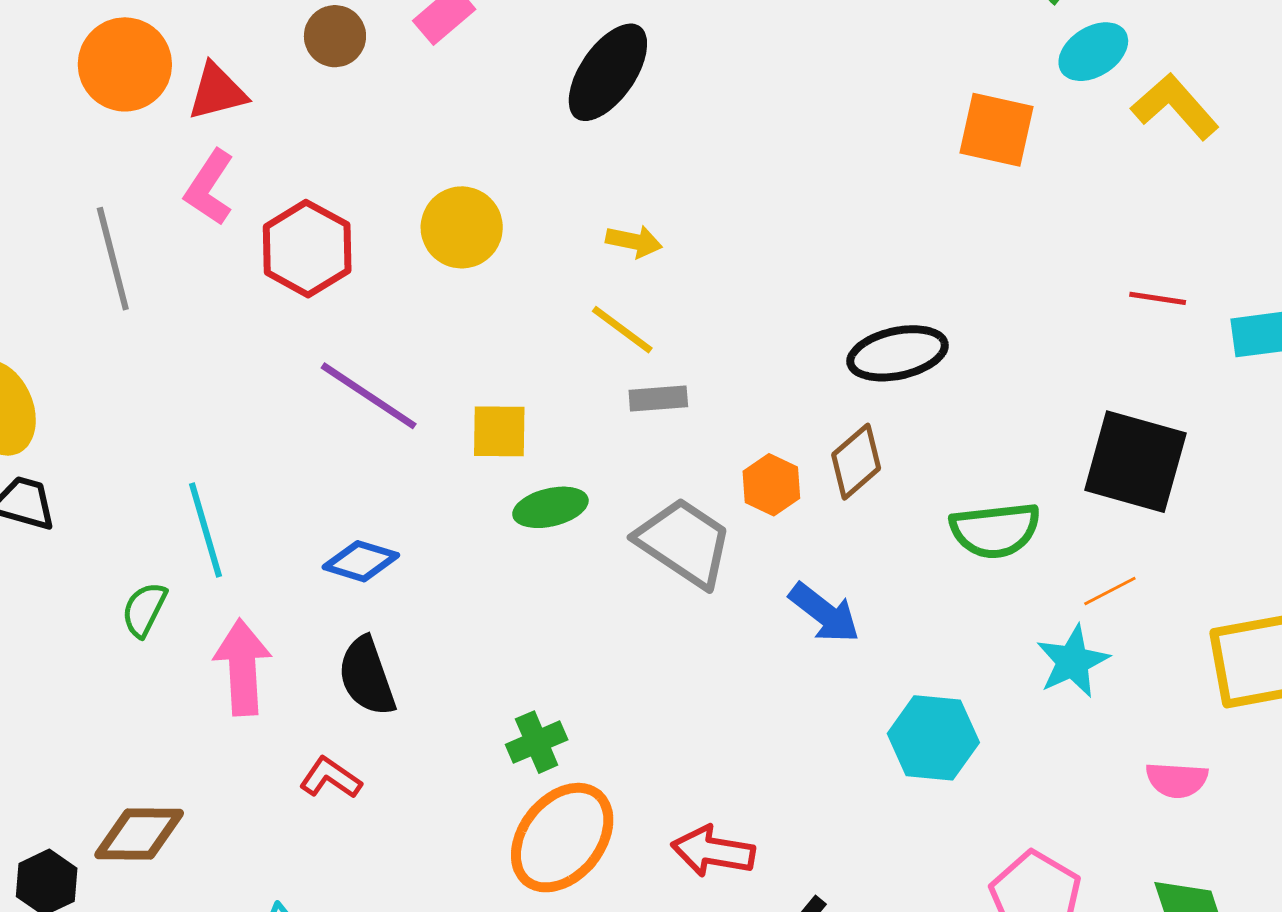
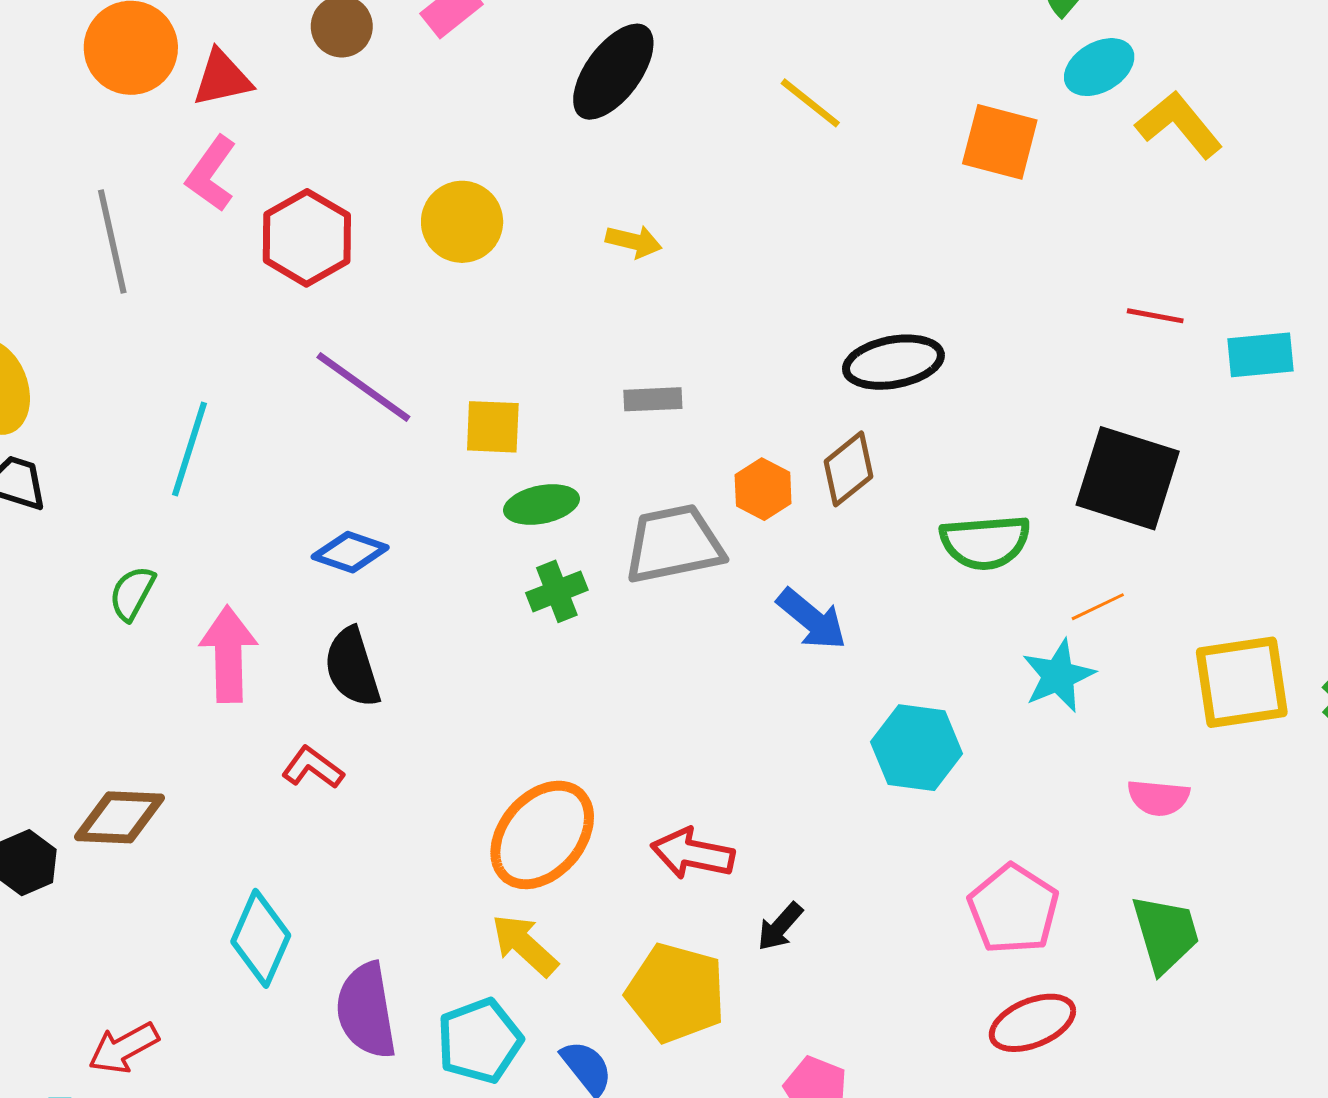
yellow line: (622, 330) -> (810, 103), moved
cyan line: (206, 530) -> (190, 449), moved, turned 32
gray trapezoid: (684, 542) -> (674, 544), turned -47
green cross: (537, 742) -> (557, 591), moved

